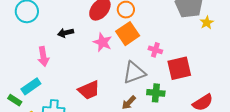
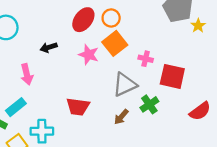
red square: (179, 68) -> (172, 76), turned 30
red trapezoid: (89, 90) -> (78, 107), turned 35
green cross: (156, 93) -> (149, 104), turned -36

